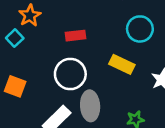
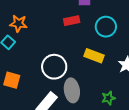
orange star: (30, 16) -> (18, 24), turned -30
red rectangle: (75, 36) -> (72, 21), moved

